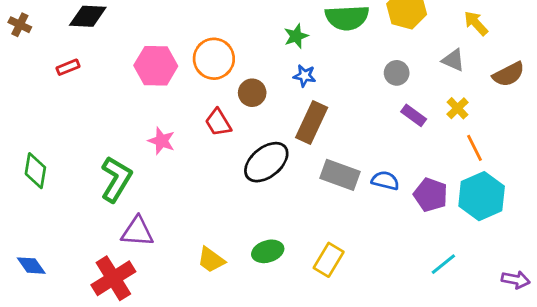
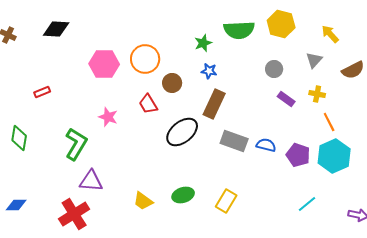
gray triangle: (453, 60) -> (314, 60), turned 48
red rectangle: (68, 67) -> (42, 92), moved
yellow cross: (458, 108) -> (317, 94), turned -35
blue diamond: (31, 266) -> (16, 205), turned -55

